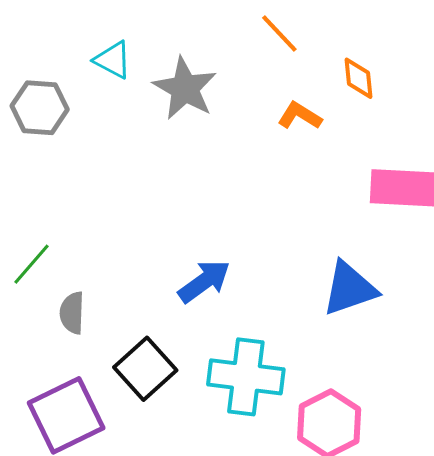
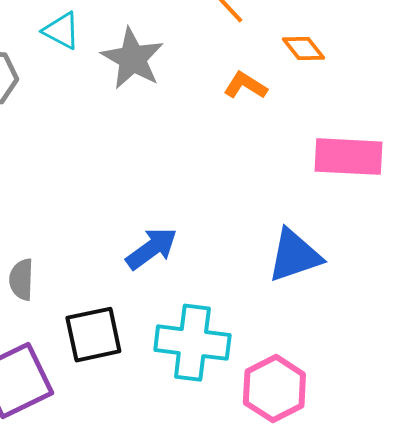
orange diamond: (359, 78) -> (303, 49), turned -33
black square: (145, 369) -> (93, 335), turned 30

